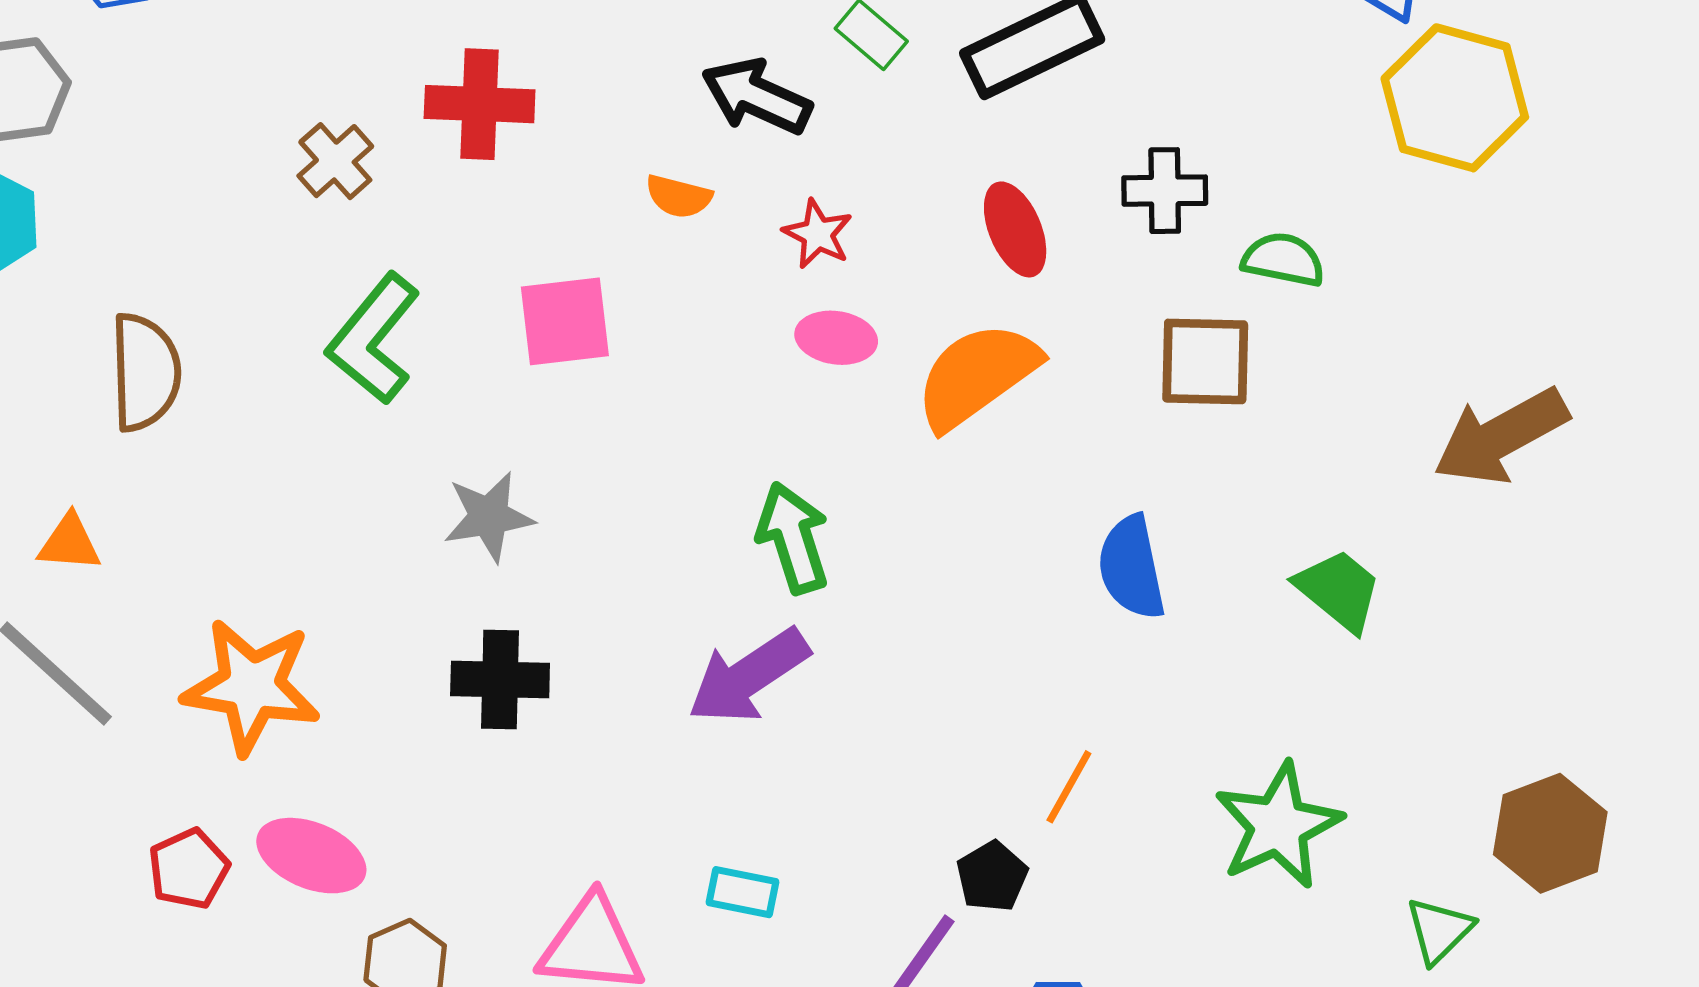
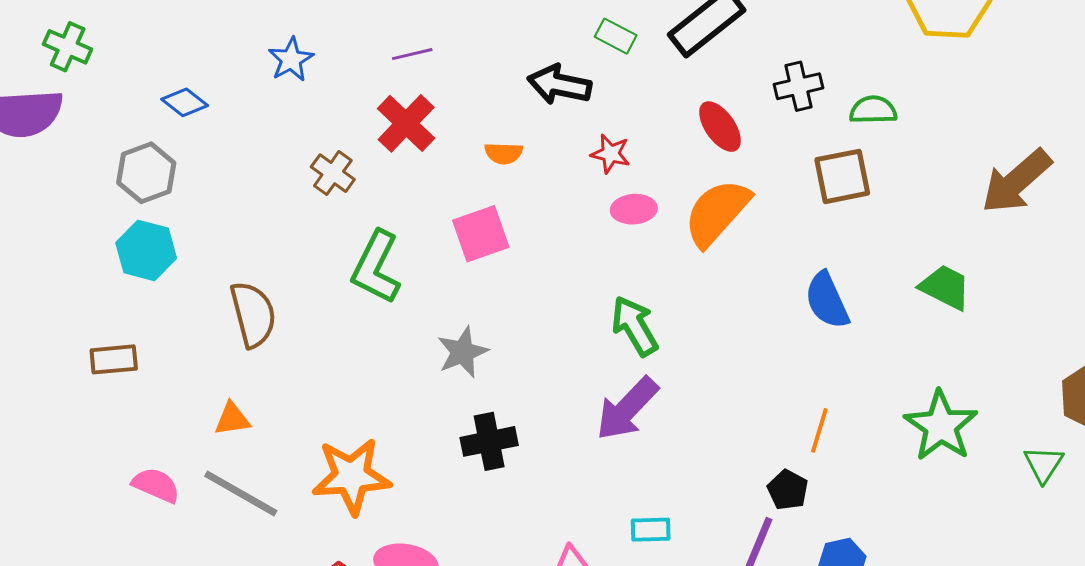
red cross: (480, 104) -> (406, 123), turned -36
orange semicircle: (679, 196) -> (504, 153), moved

